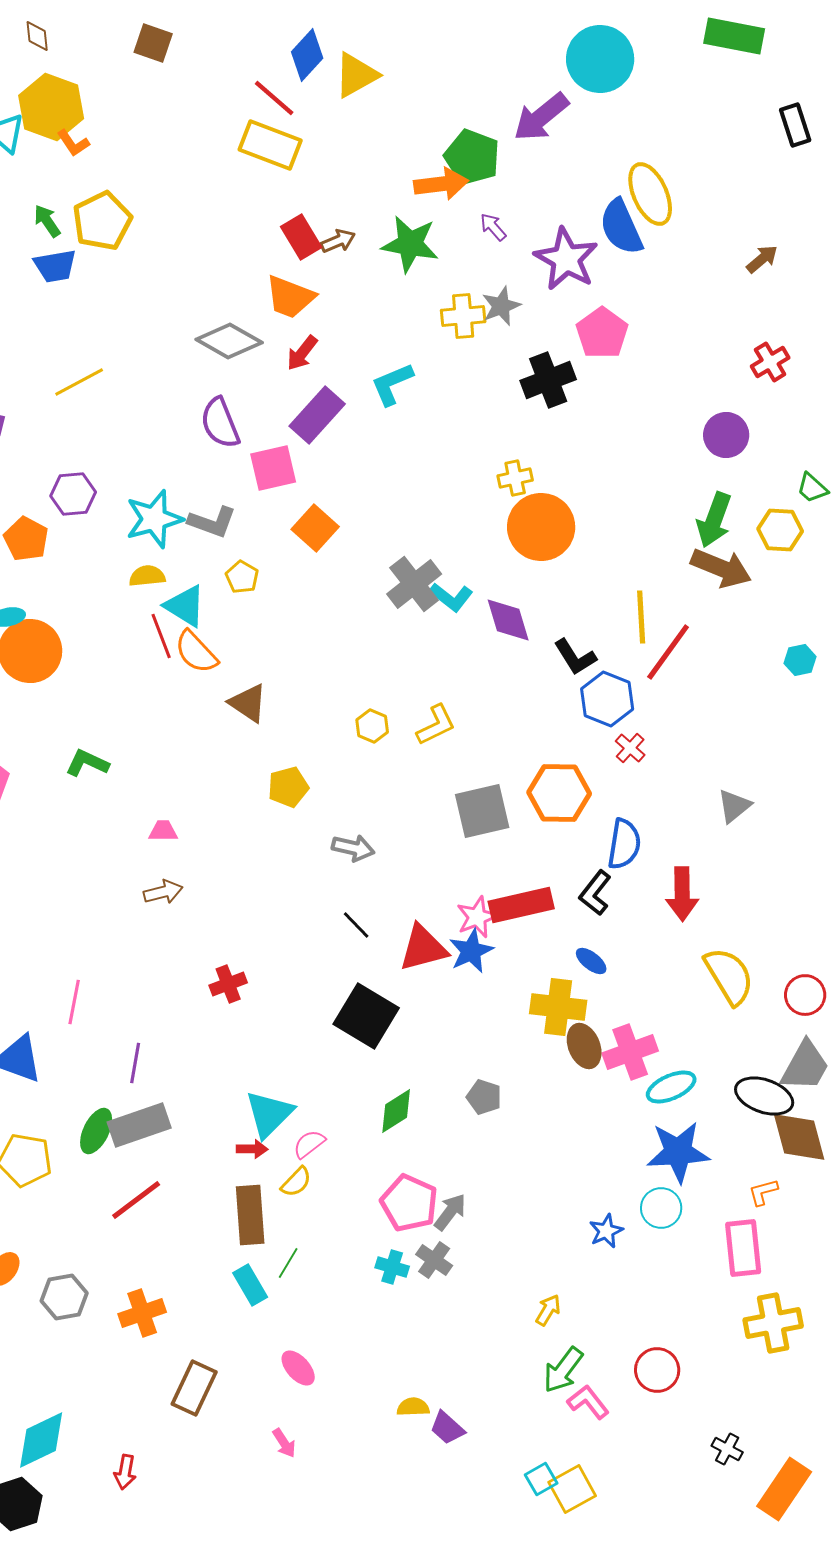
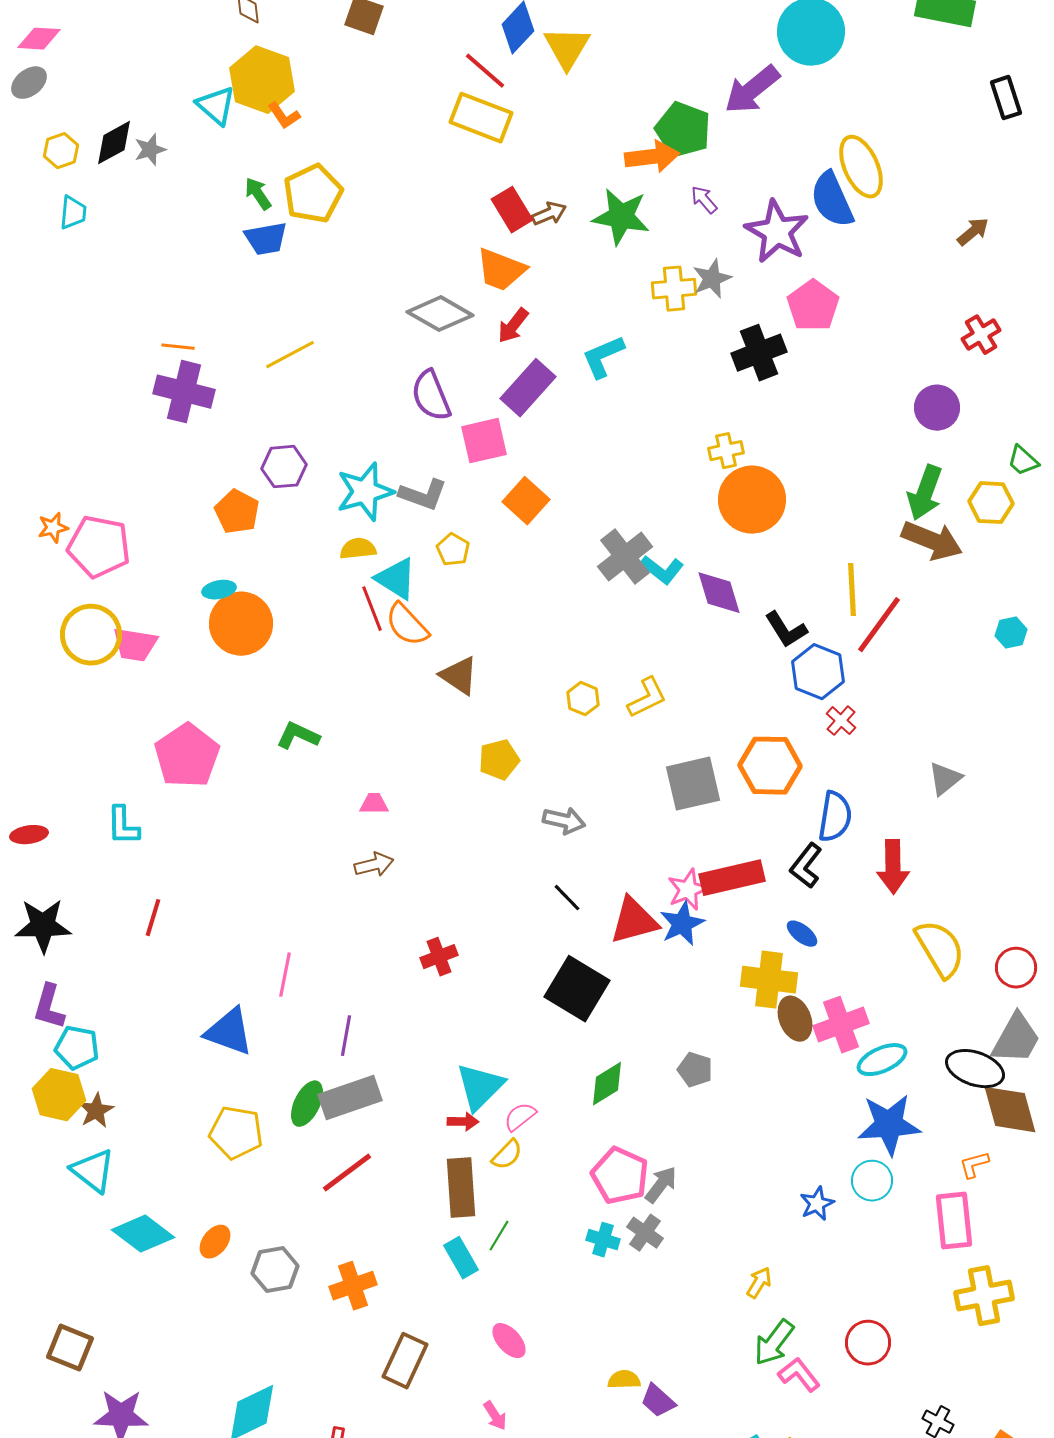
yellow triangle: (356, 75) -> (567, 48), turned -30

